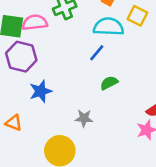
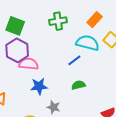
pink semicircle: (35, 23) -> (29, 64), moved
blue star: (41, 91) -> (39, 86), moved

